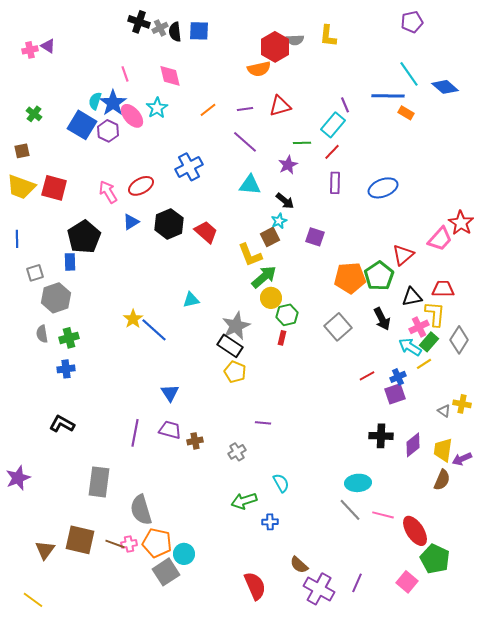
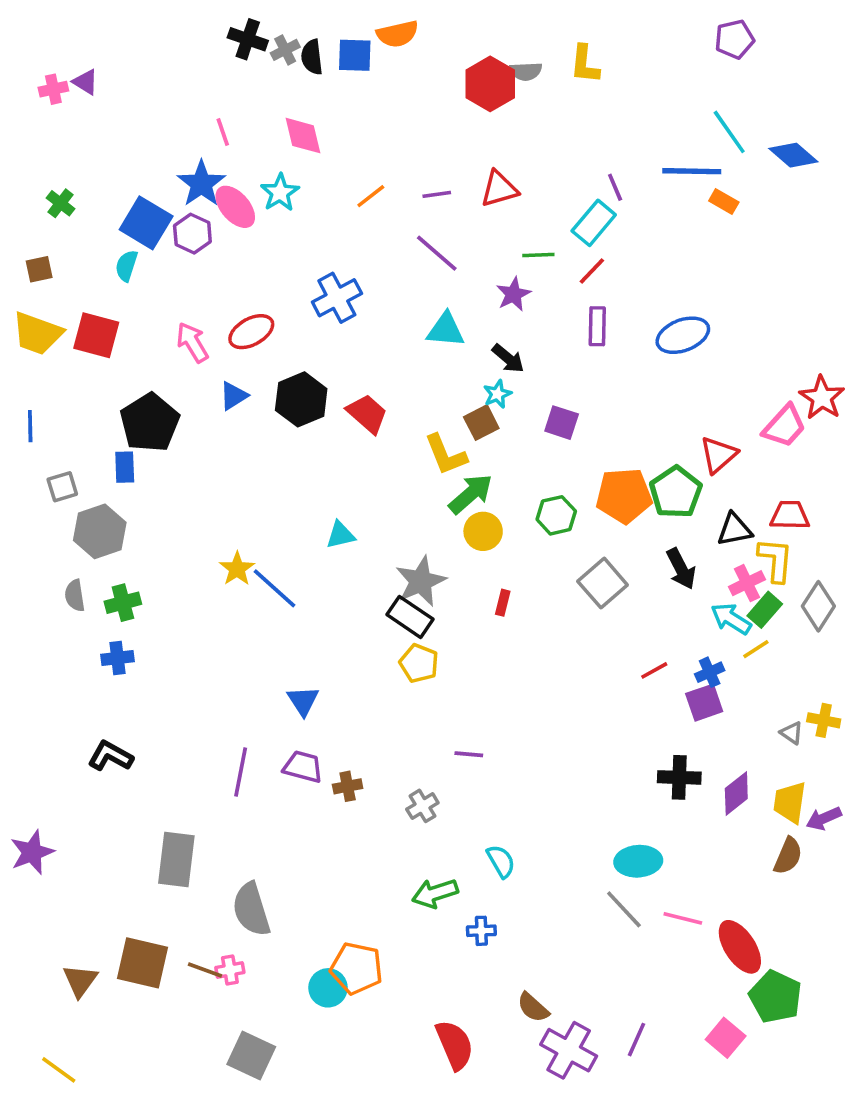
orange semicircle: (259, 69) -> (398, 34), moved
cyan semicircle: (95, 101) -> (126, 266), moved
green hexagon: (287, 315) -> (556, 515), moved
orange pentagon: (157, 543) -> (357, 968), moved
gray square: (166, 572) -> (251, 1056), moved, turned -32

